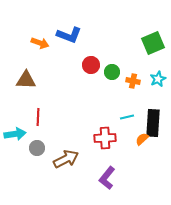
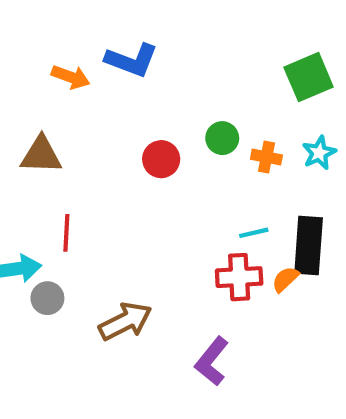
red circle: (91, 65) -> (161, 159), moved
red cross: (105, 138) -> (239, 277), moved
gray circle: (37, 148) -> (47, 298), moved

